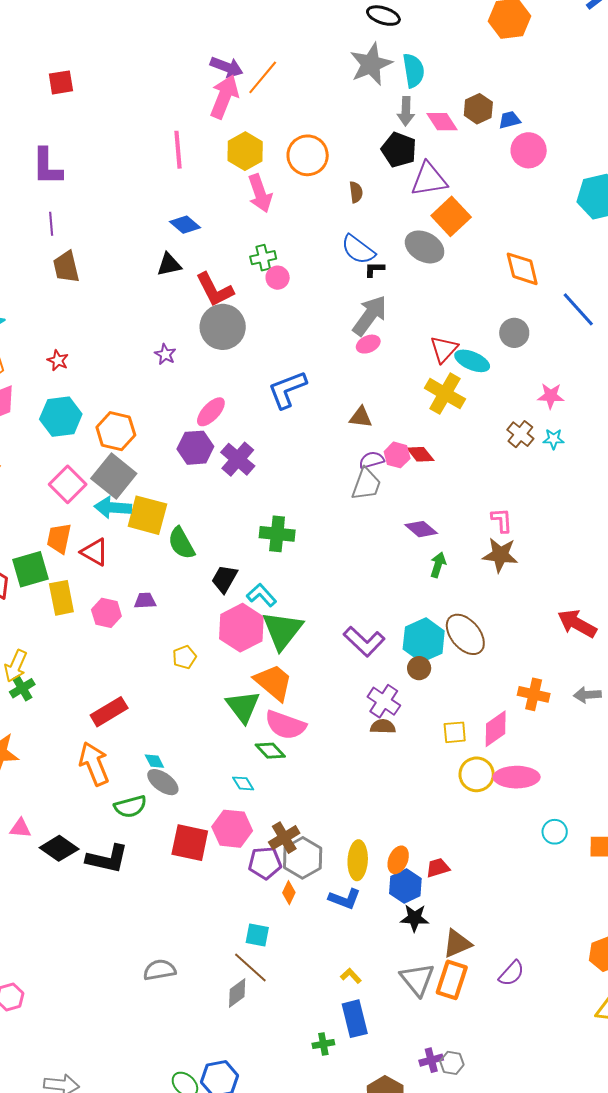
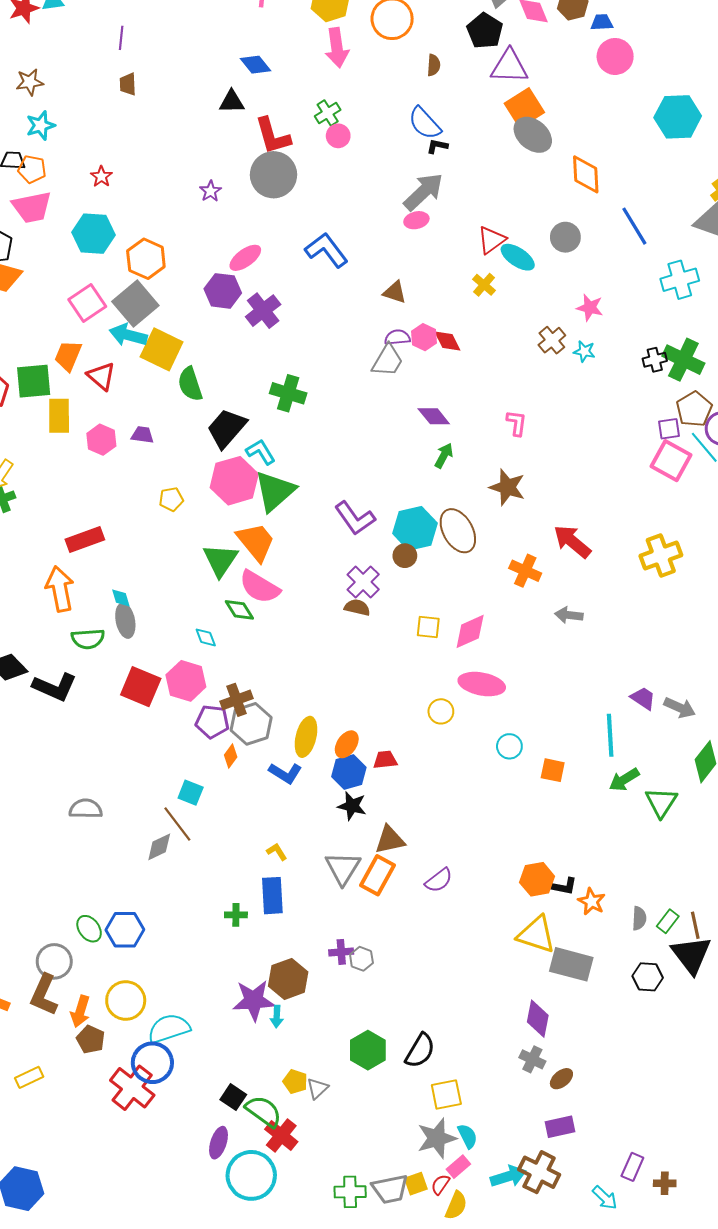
gray ellipse: (425, 247) -> (533, 135), moved
green cross: (263, 258) -> (328, 113), turned -30
brown trapezoid: (66, 267) -> (128, 84), size x0.7
blue L-shape: (287, 389) -> (326, 250), turned 63
yellow cross: (445, 394) -> (484, 285), size x0.6
brown star: (500, 555) -> (507, 487), moved
black trapezoid: (224, 579) -> (227, 428), size x1.4
orange cross: (534, 694) -> (525, 571), moved
yellow circle: (477, 774) -> (441, 711), moved, size x0.7
gray ellipse: (163, 782) -> (125, 621), turned 32

